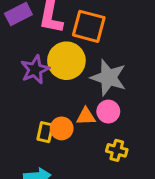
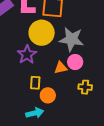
purple star: (35, 70) -> (27, 55), moved
orange circle: (62, 128) -> (48, 95), moved

